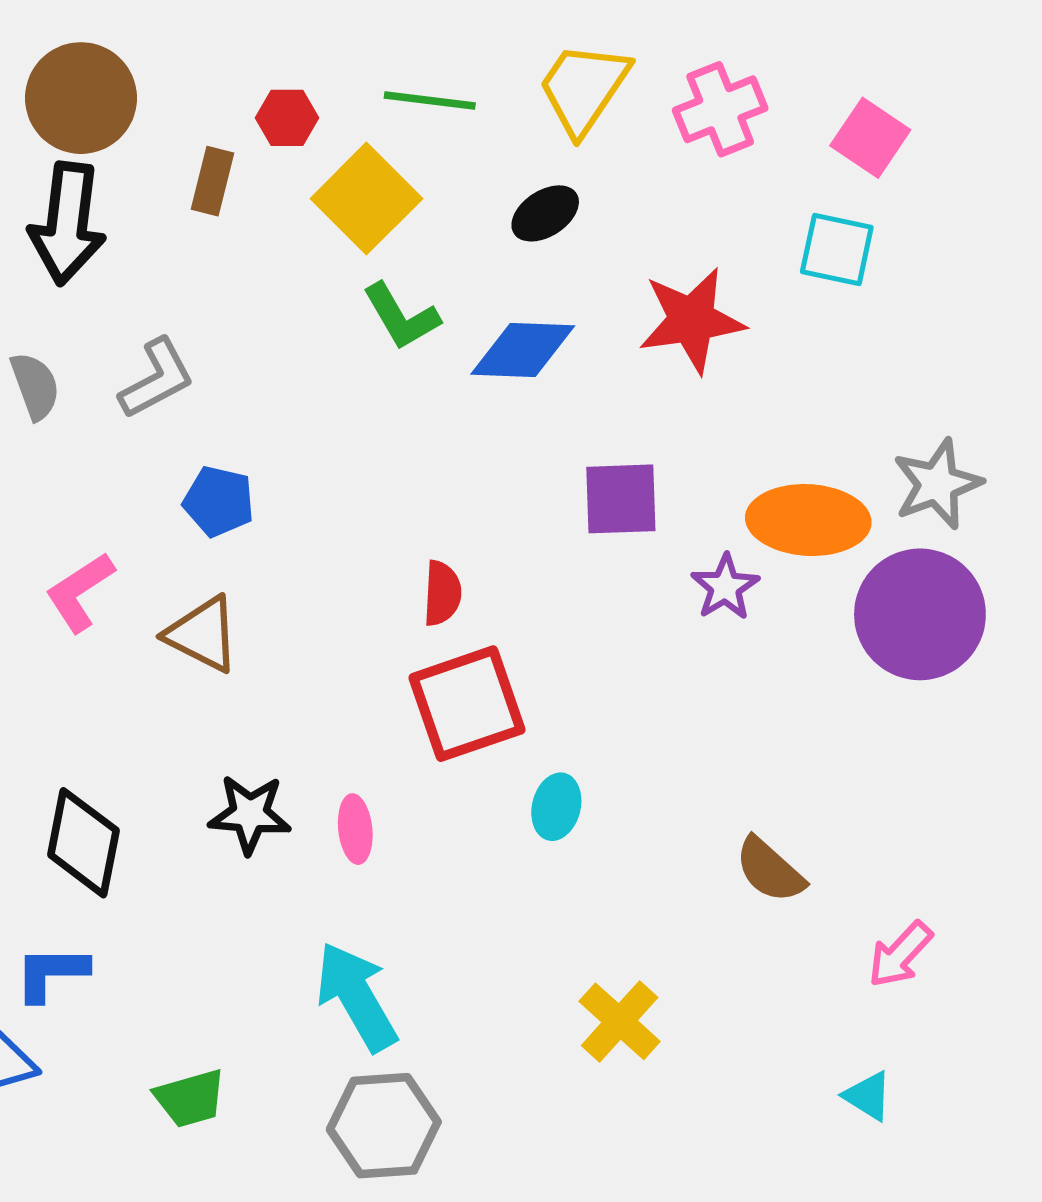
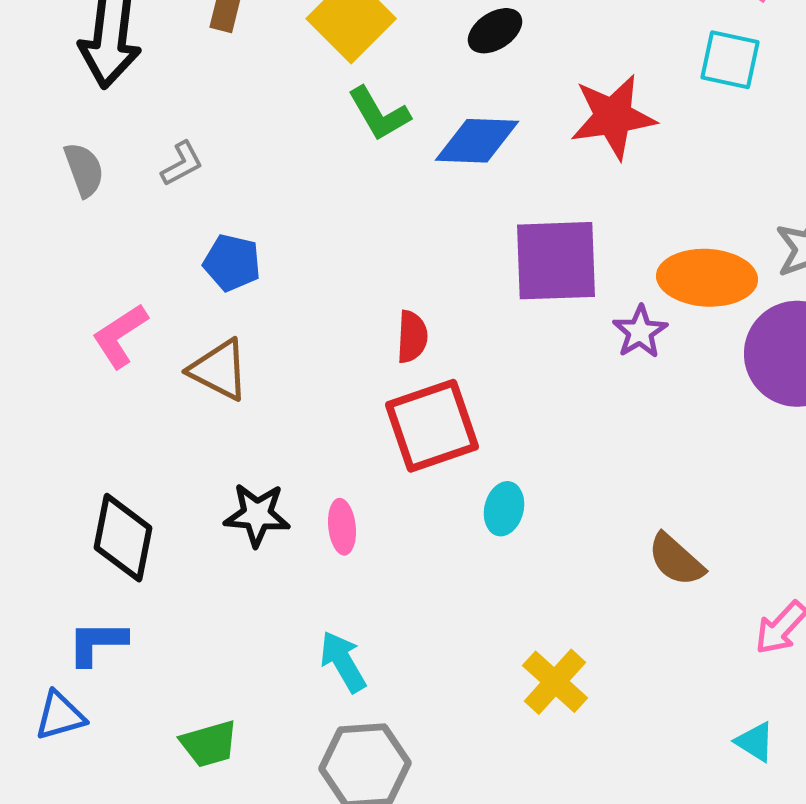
gray L-shape: (157, 379) -> (182, 164), size x0.7
purple square: (621, 499) -> (556, 261), size x1.4
cyan arrow: (357, 997) -> (343, 662), size x0.7

